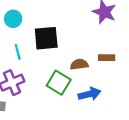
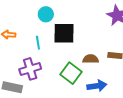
cyan circle: (13, 19) -> (46, 14), moved

